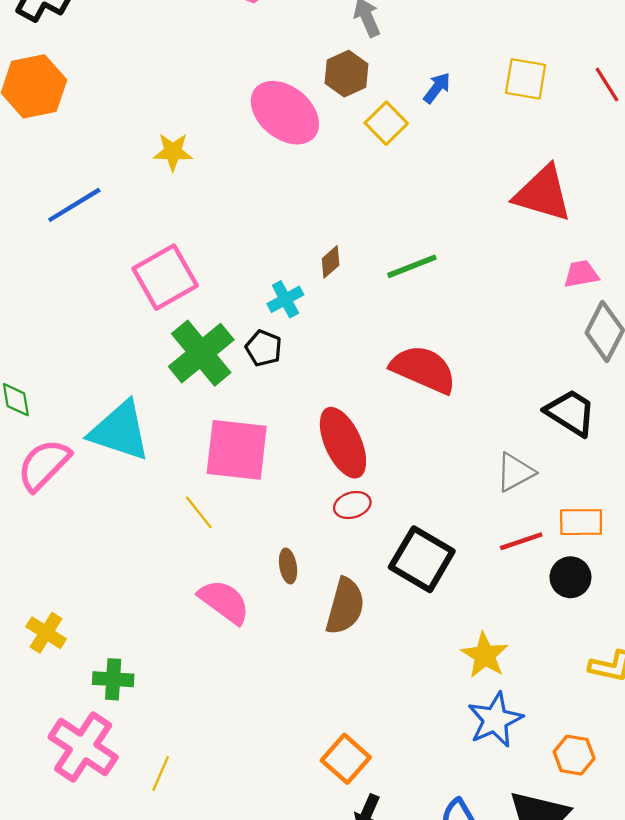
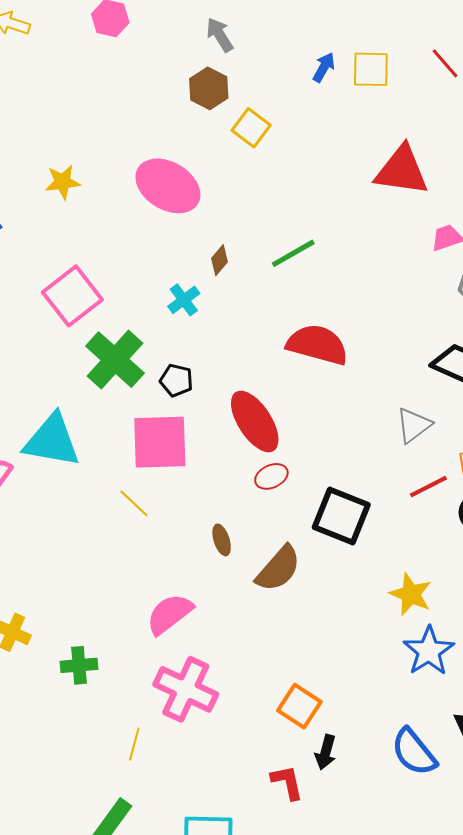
blue arrow: (437, 88) -> (324, 67), moved
pink ellipse: (285, 113) -> (168, 186), moved
black pentagon: (264, 348) -> (176, 380), moved
pink semicircle: (224, 602) -> (170, 614), moved, turned -66
brown semicircle: (345, 606) -> (278, 569), turned 34
pink cross: (83, 747) -> (186, 689), moved

